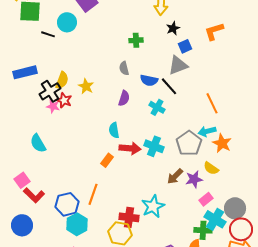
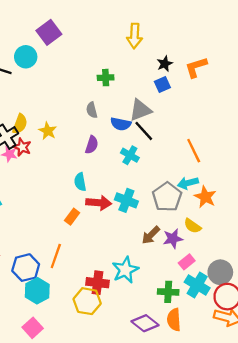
black star: (173, 28) -> (165, 64), moved
gray triangle: (178, 65) -> (140, 110), moved
green cross: (203, 230) -> (168, 292), moved

